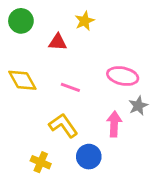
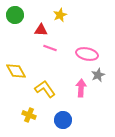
yellow diamond: (22, 80) -> (16, 71), moved
pink line: (70, 87) -> (50, 48), moved
blue circle: (89, 157) -> (63, 120), moved

